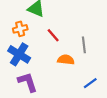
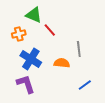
red line: (53, 35) -> (50, 30), moved
blue cross: (19, 54) -> (31, 59), moved

